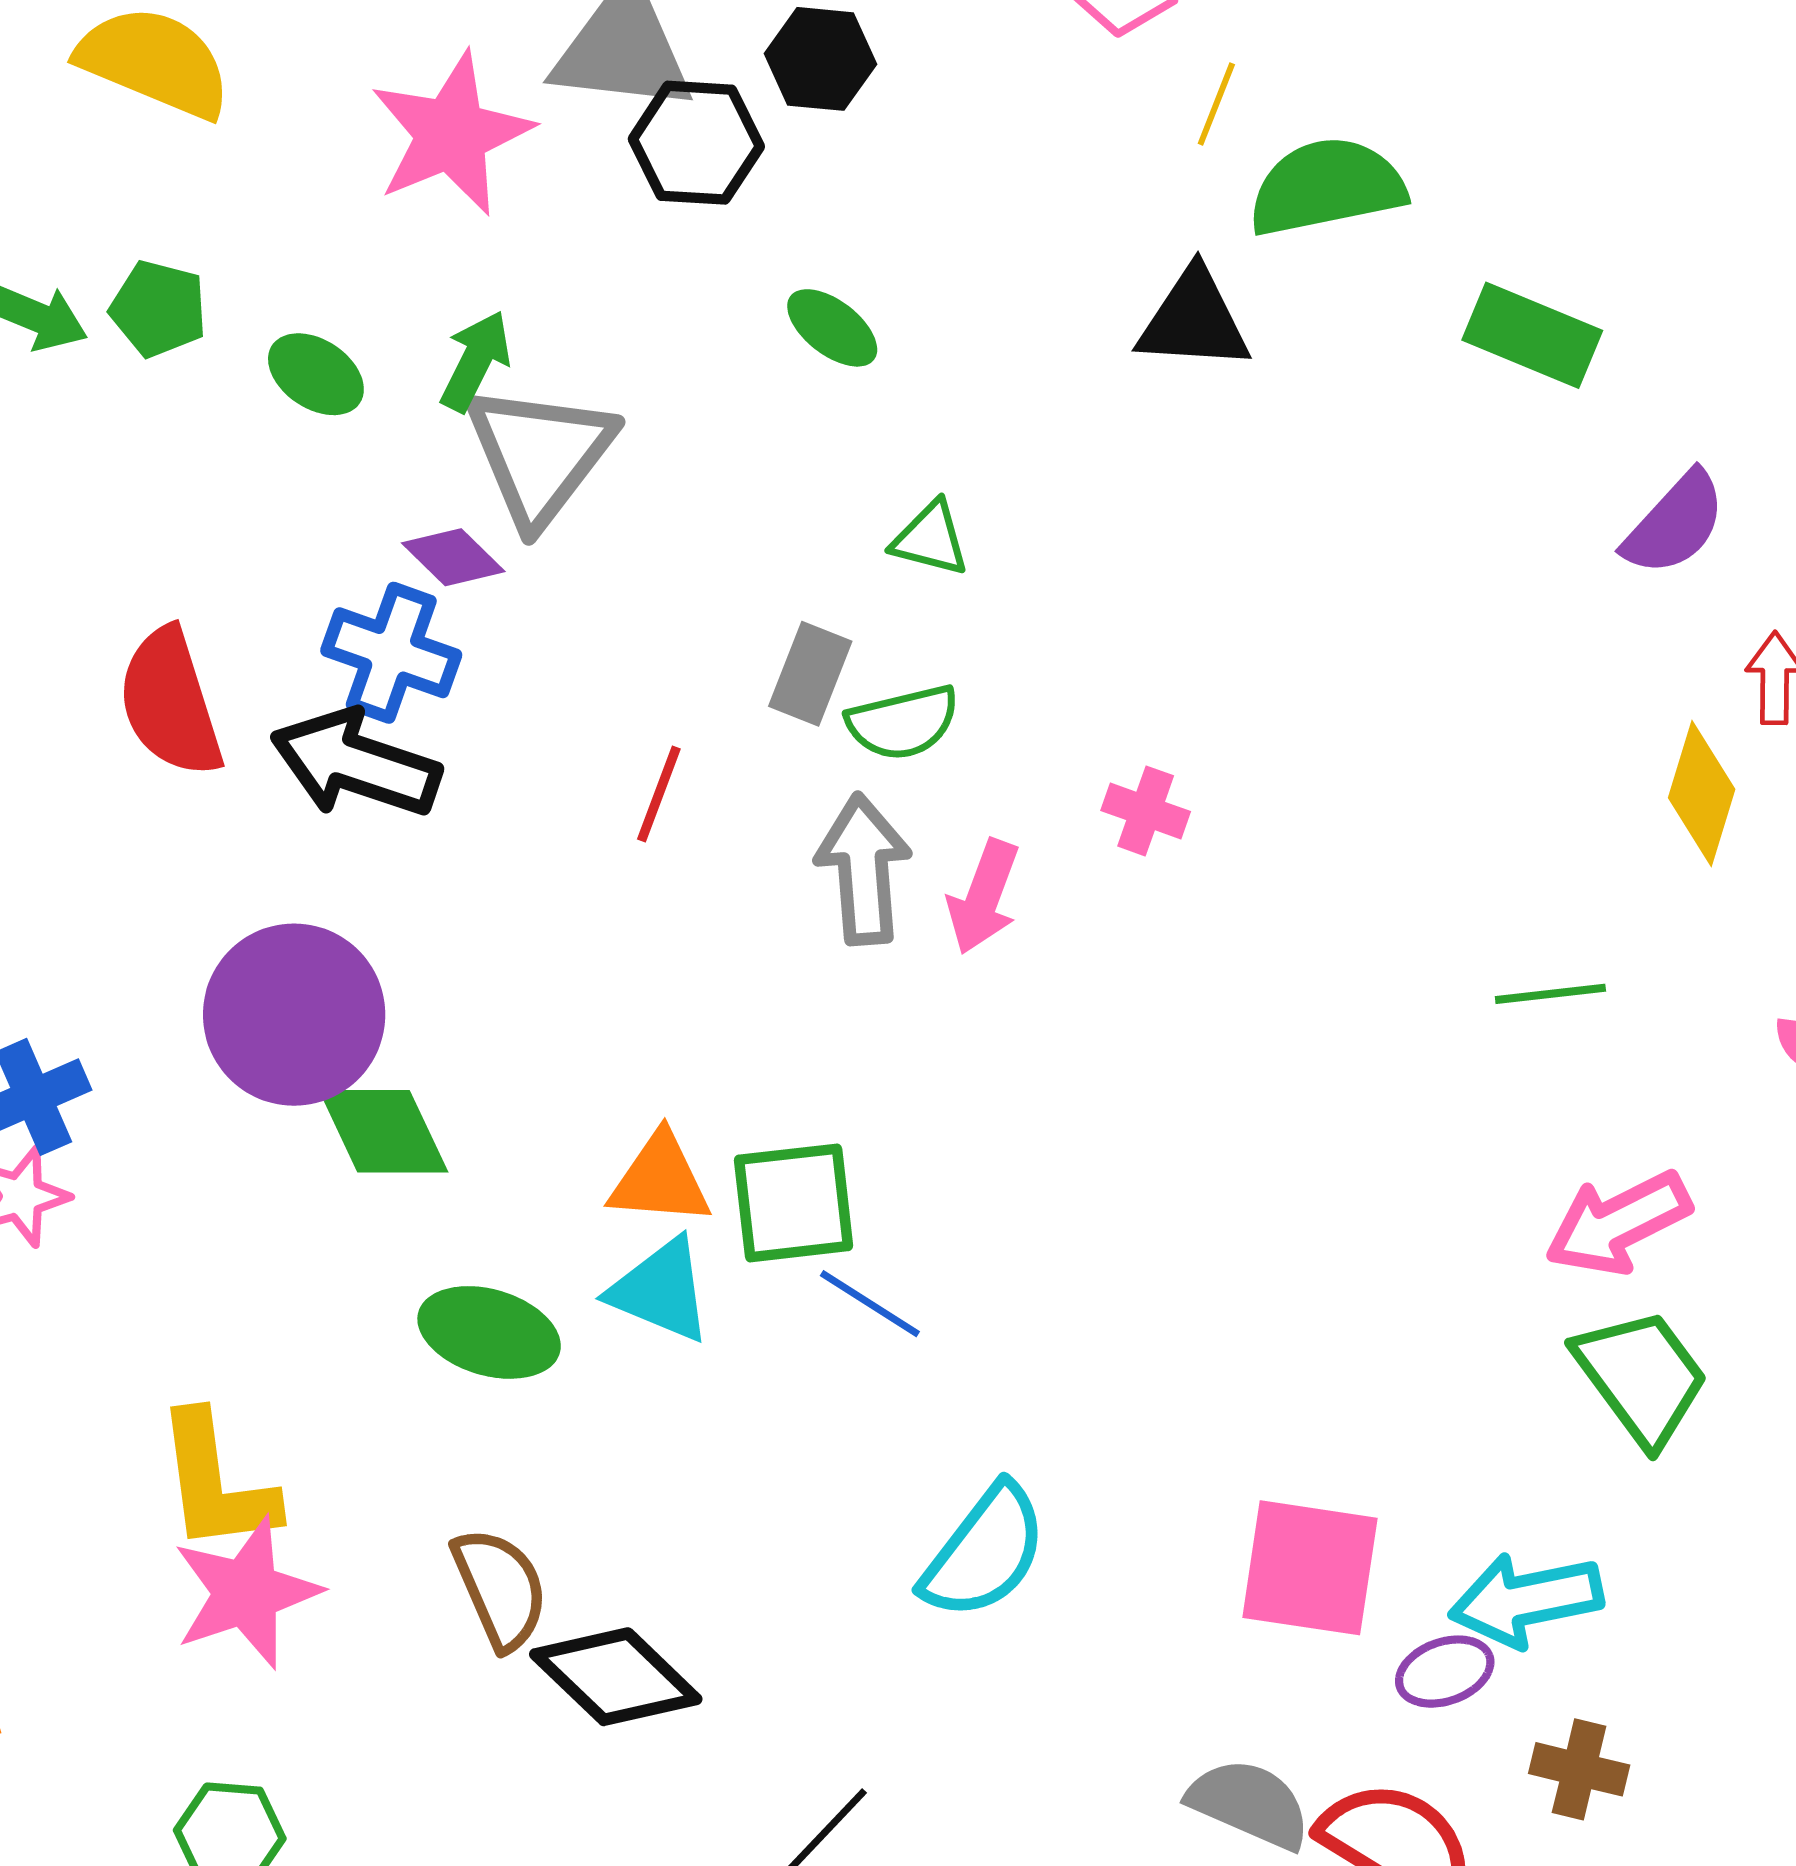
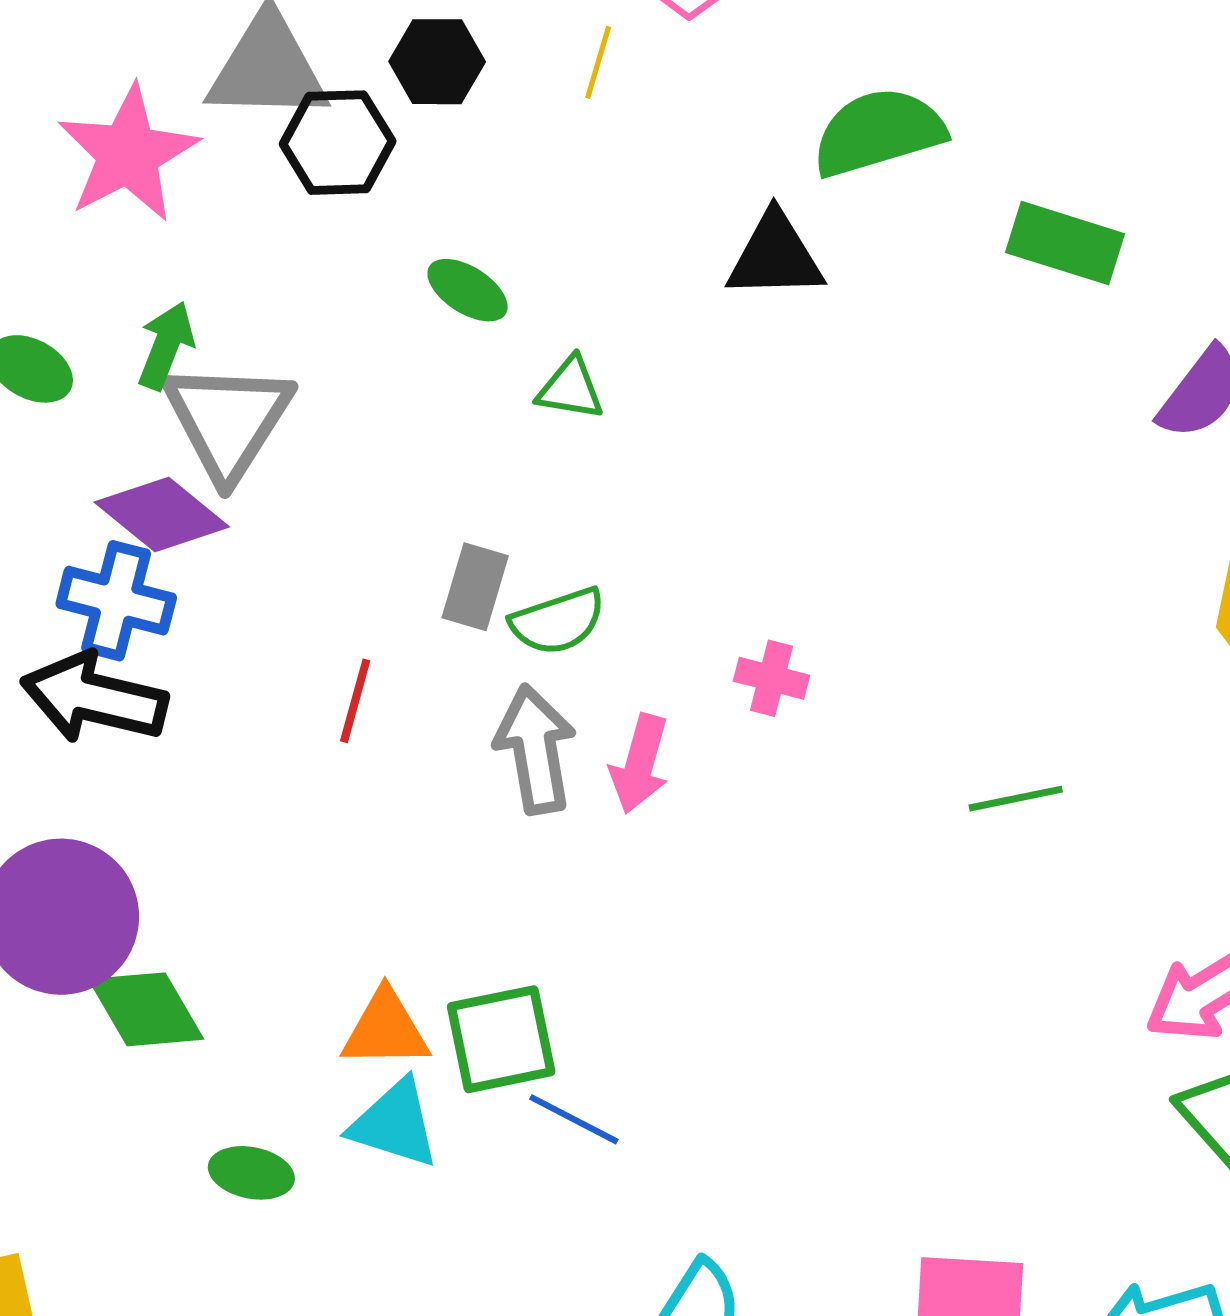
yellow line: (1216, 104) -> (598, 62), moved
green triangle: (931, 539) -> (570, 389), moved
purple diamond: (453, 557) -> (162, 515), size x1.5
green line: (1550, 994) -> (1016, 799), moved
green ellipse: (489, 1332) -> (251, 1173), size x0.7

